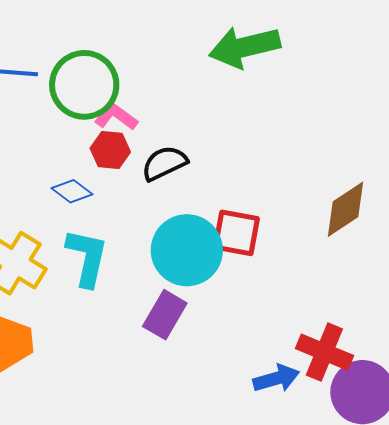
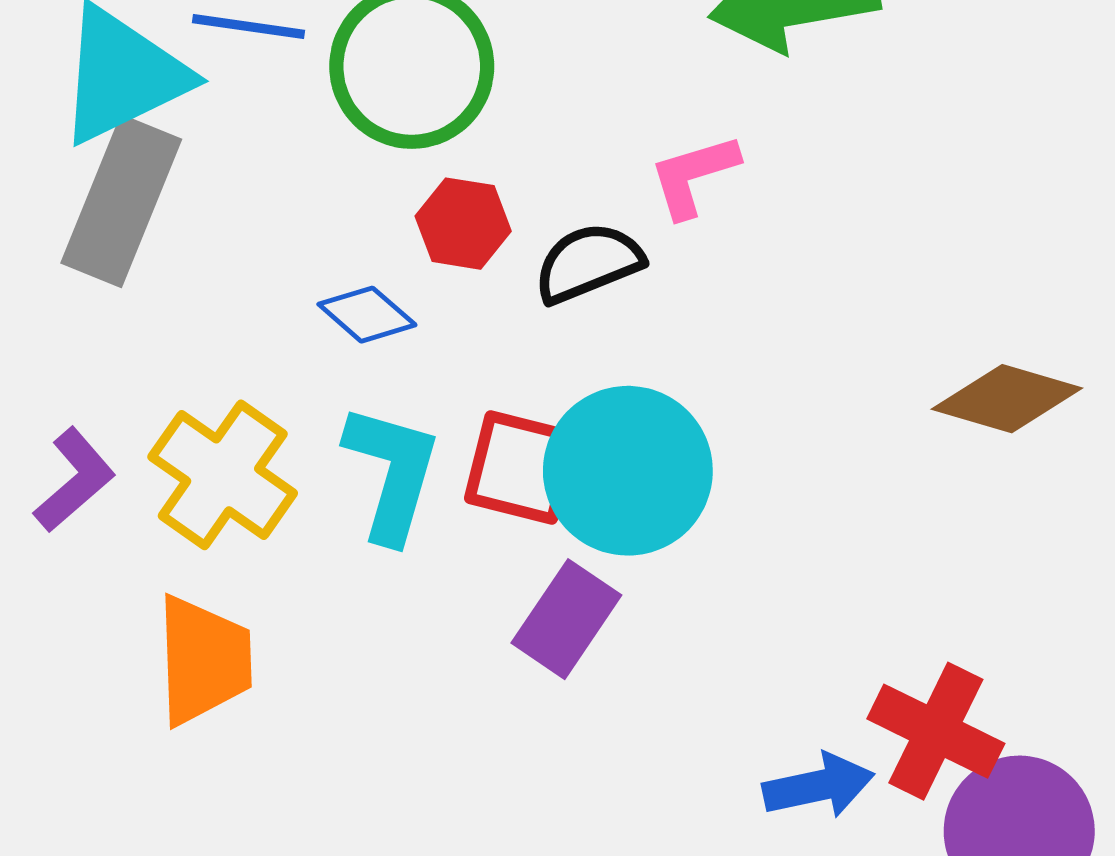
pink L-shape: (116, 116) -> (694, 176), moved, turned -57
brown diamond: (345, 209) -> (1007, 399), turned 46
red square: (236, 233) -> (521, 467), moved

